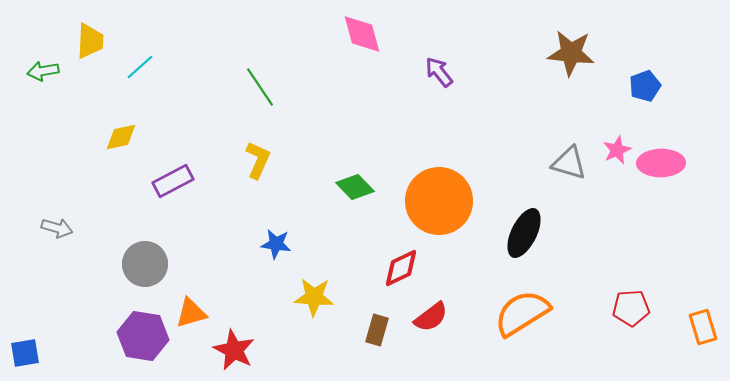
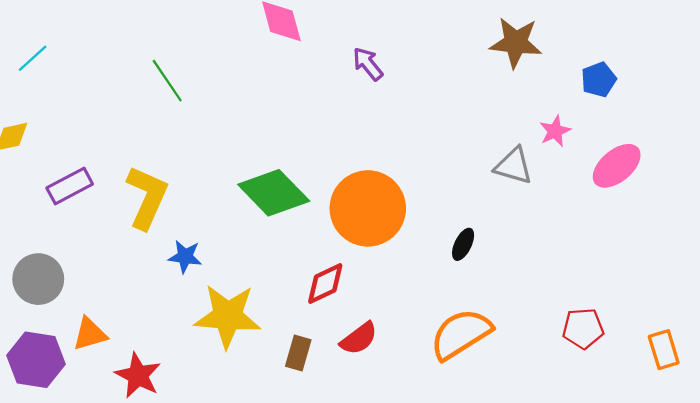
pink star: (617, 150) -> (555, 131), moved
yellow L-shape: (258, 160) -> (147, 197), moved, size x1.5
pink ellipse: (661, 163) -> (617, 166), turned -39
green diamond: (355, 187) -> (274, 193), size x1.6
black ellipse: (524, 233) -> (463, 244), size x0.6
yellow star: (314, 297) -> (228, 316), size x1.5

